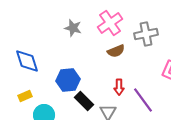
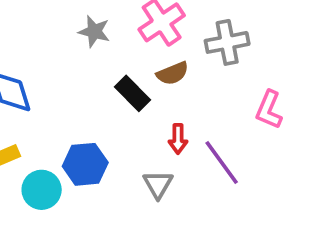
blue hexagon: (68, 80) -> (85, 164), moved
black rectangle: (84, 101) -> (133, 93), moved

